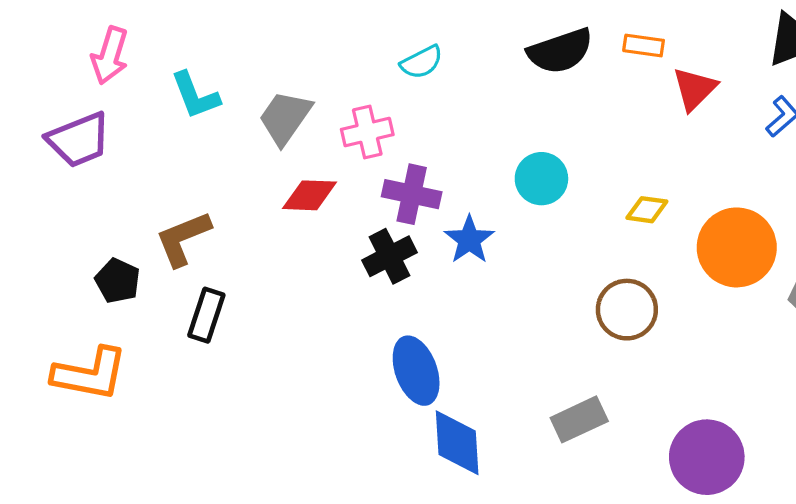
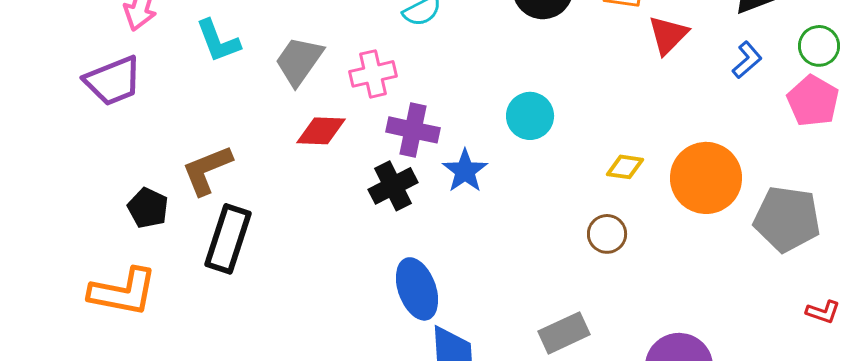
yellow diamond: (647, 210) -> (625, 167), moved
brown circle: (627, 310) -> (607, 234), size x0.7
black rectangle: (206, 315) -> (228, 239), size x1.4

